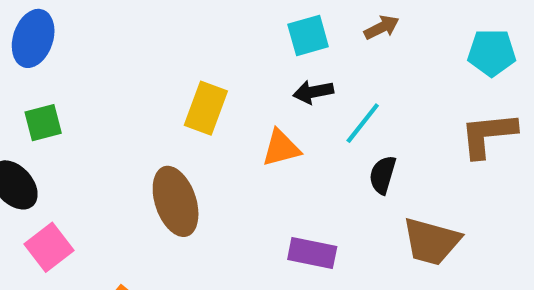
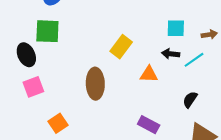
green square: (43, 123) -> (47, 31), size x1.5
cyan line: (363, 123) -> (194, 60), moved

